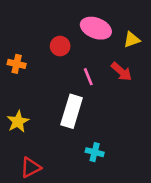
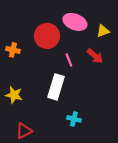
red circle: (60, 46) -> (47, 36), size x1.6
yellow star: (18, 121) -> (14, 95), turned -30

